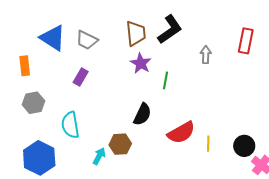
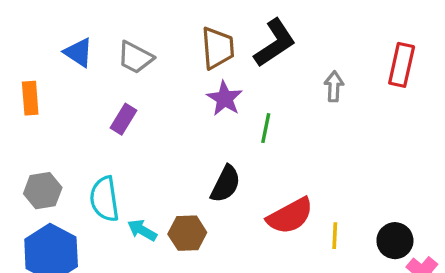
blue triangle: (53, 38) -> (78, 52), size x0.7
gray hexagon: (33, 103) -> (43, 191), moved
cyan arrow: (99, 156) -> (142, 230), moved, turned -90

